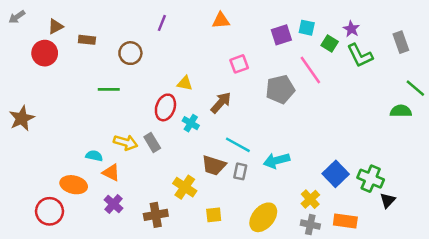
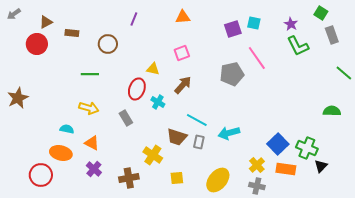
green square: (330, 43) -> (321, 13), moved
pink square: (239, 64) -> (182, 53), moved
green semicircle: (401, 111) -> (332, 111), moved
yellow arrow: (126, 142) -> (89, 108), moved
cyan semicircle: (94, 156) -> (67, 129), moved
orange rectangle: (345, 221) -> (286, 169), moved

